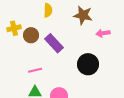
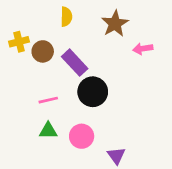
brown star: (83, 15) -> (115, 24), turned 30
black circle: (88, 64) -> (93, 92), moved

